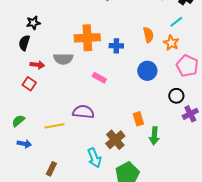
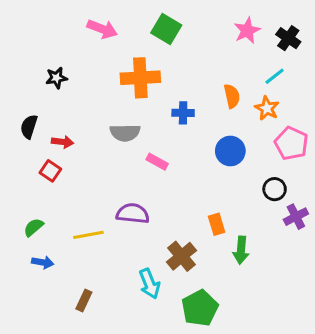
orange cross: (87, 38) -> (140, 78), moved
black semicircle: (24, 43) -> (29, 127), moved
gray semicircle: (63, 59) -> (125, 133), moved

